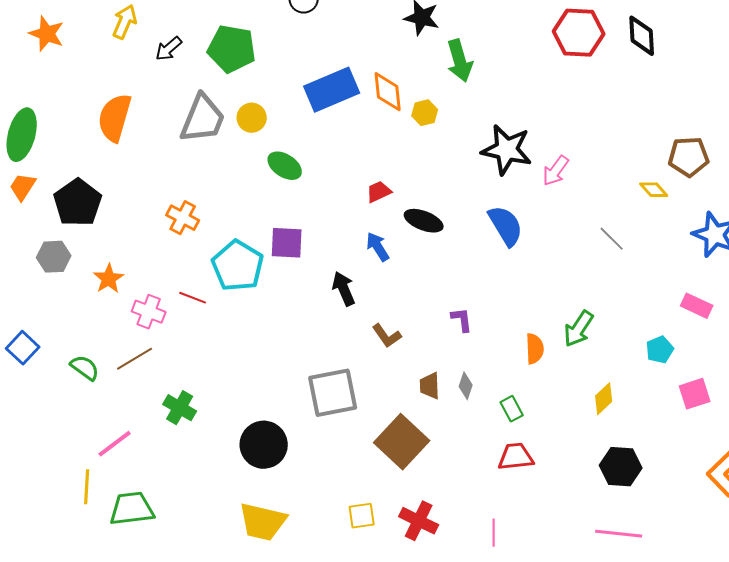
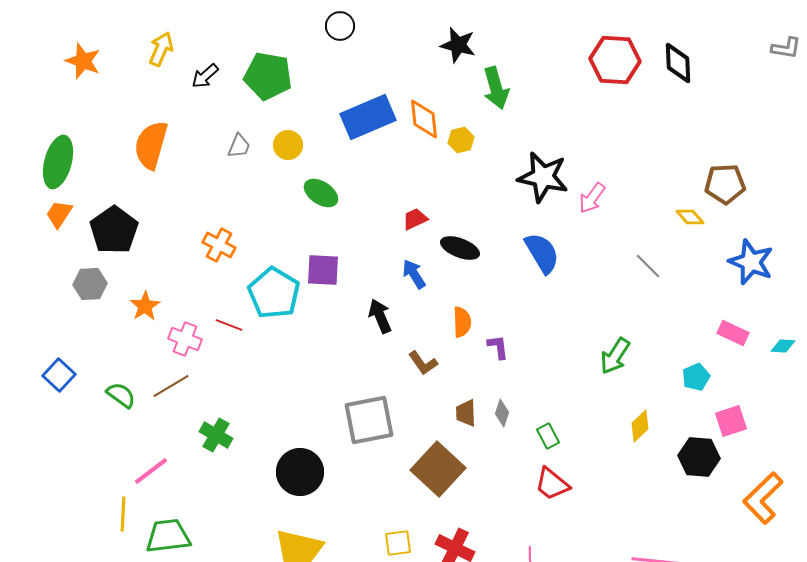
gray trapezoid: (203, 119) -> (239, 146), size x0.5
orange semicircle: (535, 349) -> (462, 322), moved
red trapezoid: (516, 457) -> (552, 484), turned -135
black hexagon: (621, 467) -> (699, 457), moved

